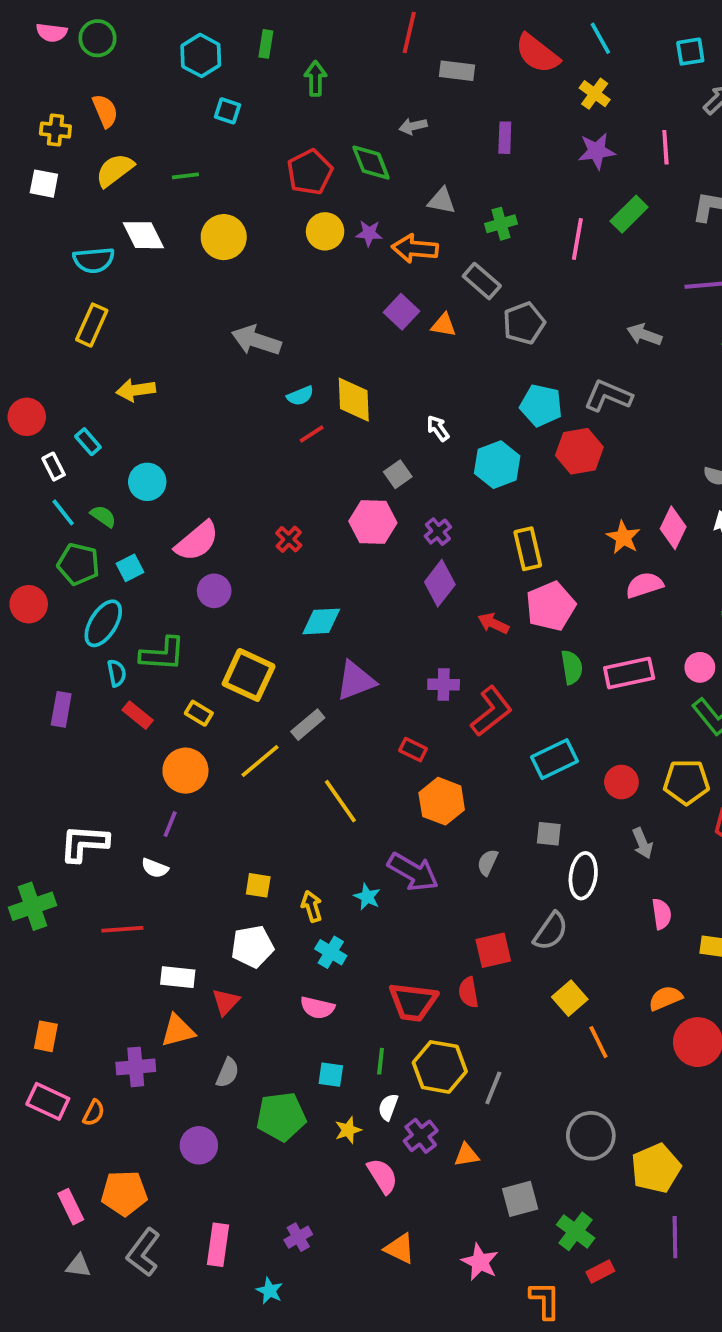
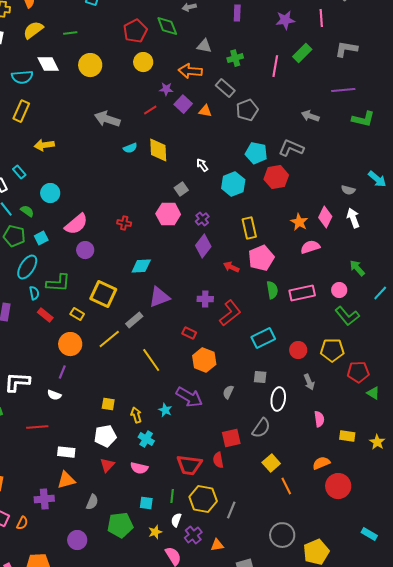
purple star: (369, 233) -> (166, 89), moved
red line: (312, 434) -> (150, 110), moved
red cross: (289, 539) -> (124, 223), turned -32
red triangle: (226, 1002) -> (107, 465), moved

